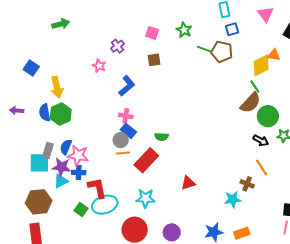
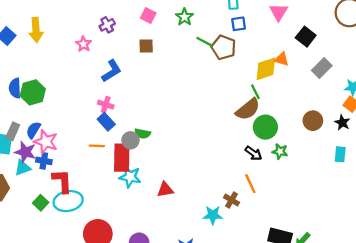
yellow arrow: (57, 87) -> (36, 30), moved
gray circle: (121, 140) -> (130, 140), moved
red rectangle: (146, 160) -> (122, 158), turned -50
cyan star: (146, 198) -> (130, 177), moved

